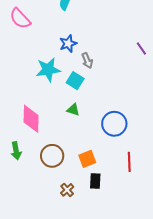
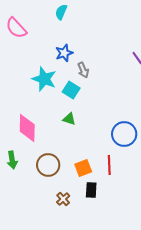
cyan star: (48, 70) -> (44, 79), turned 30
blue circle: (114, 124) -> (124, 134), moved
red line: (129, 162) -> (109, 165), moved

